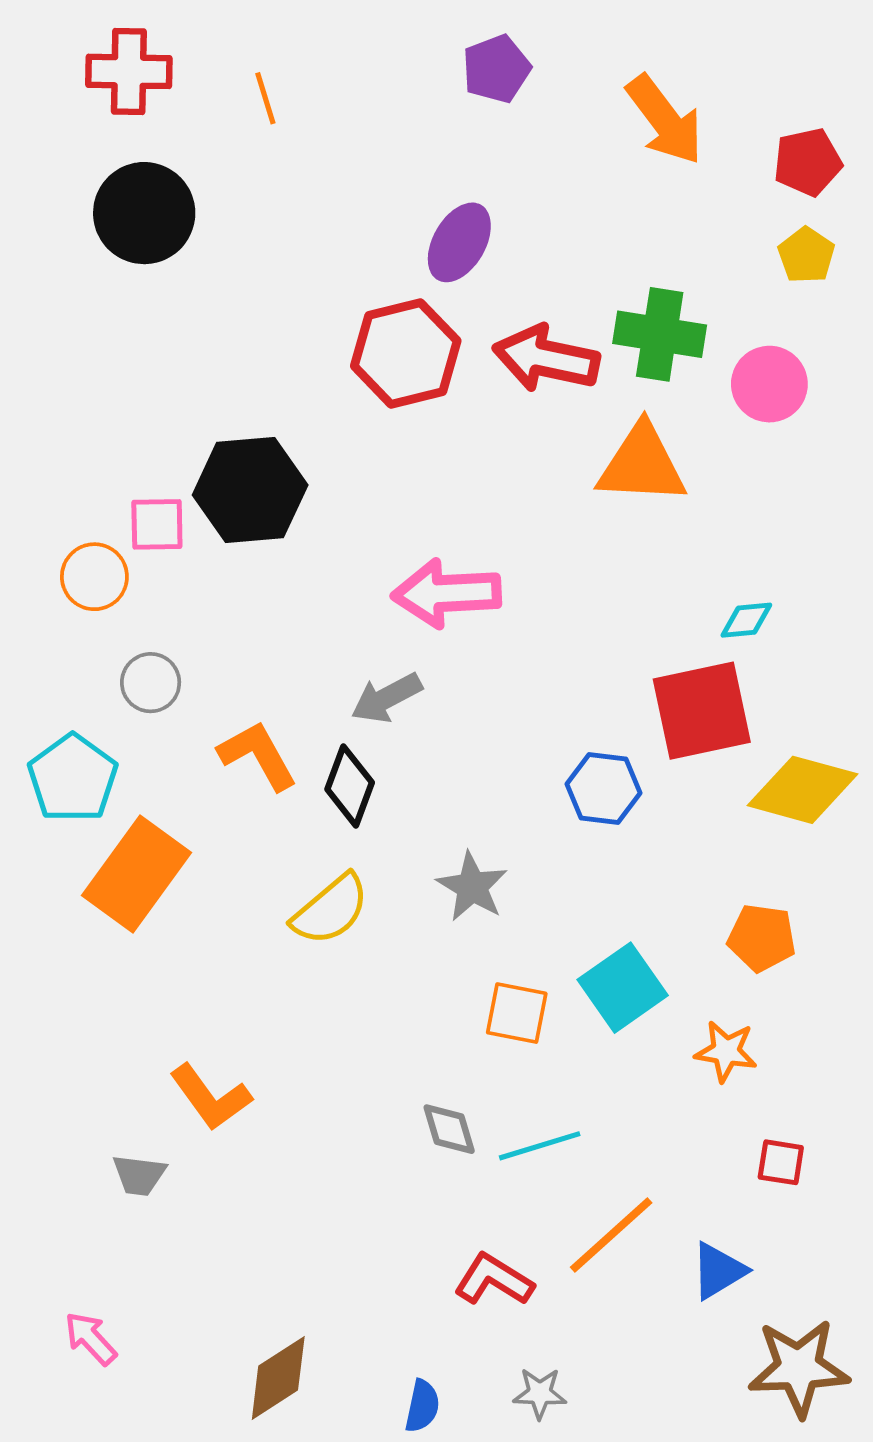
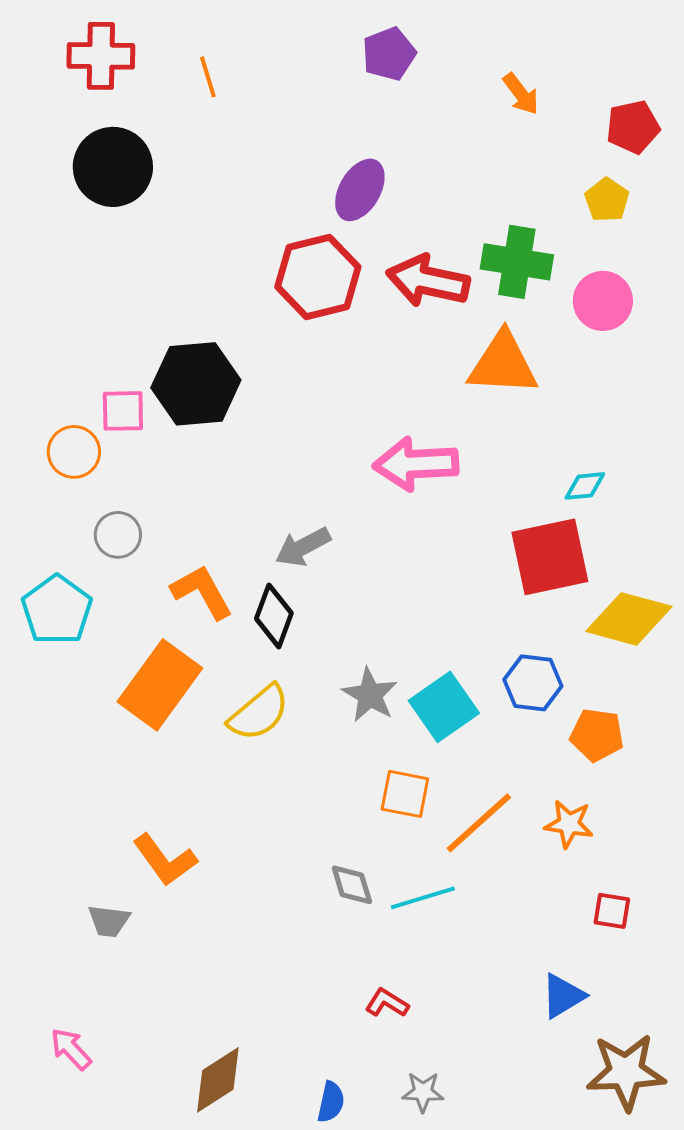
orange arrow: (665, 120) -> (521, 94), size x0.6
yellow pentagon: (806, 255) -> (607, 200), moved
pink arrow: (447, 593) -> (416, 464), moved
blue hexagon: (604, 789) -> (533, 683), moved
orange rectangle: (137, 874) -> (160, 685), moved
cyan square: (623, 988) -> (444, 707), moved
orange line: (611, 1235) -> (479, 823), moved
red L-shape: (494, 1280) -> (387, 1003), size x0.7

